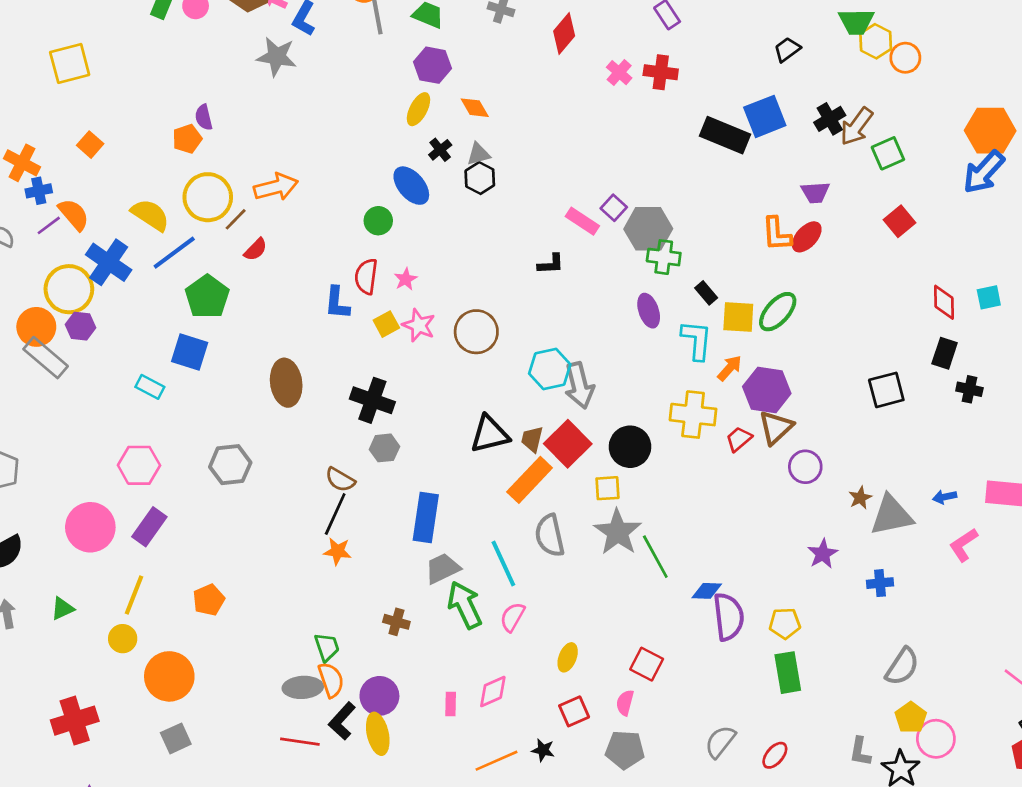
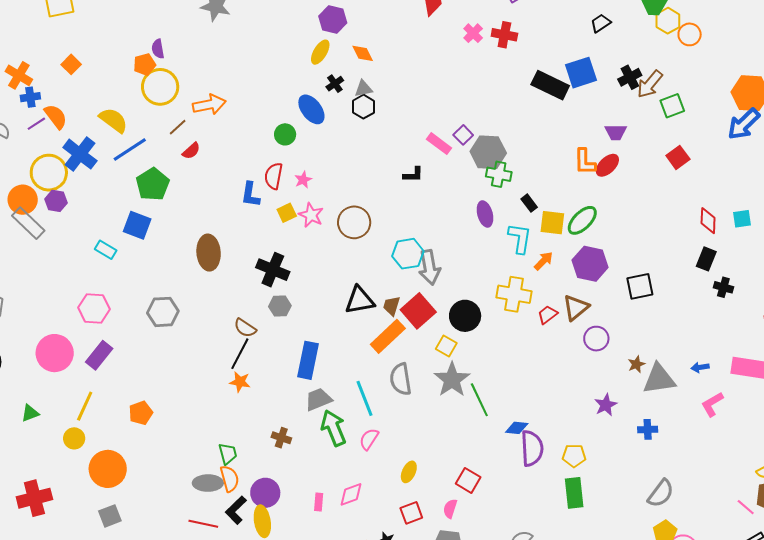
yellow circle: (208, 197) -> (160, 87), moved
purple hexagon: (767, 390) -> (590, 264), moved
black square: (886, 390) -> (640, 286), moved
yellow square: (607, 488) -> (446, 346), turned 30

